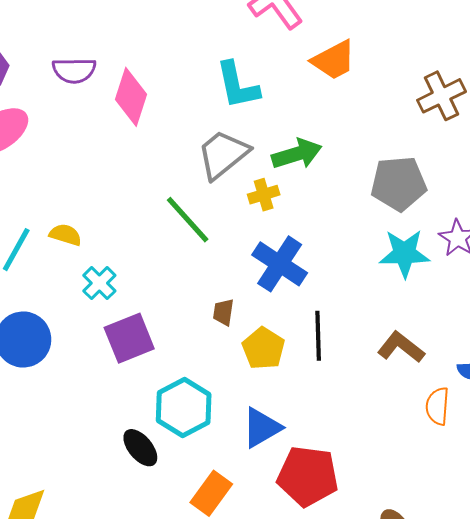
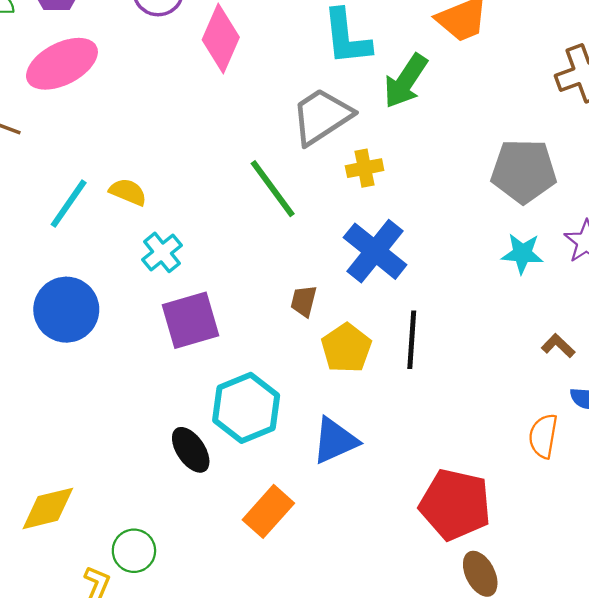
green arrow: (297, 154) -> (406, 81), moved, turned 135
cyan star: (404, 253) -> (522, 254), size x0.7
brown L-shape: (401, 347) -> (558, 346), moved, size x0.6
red pentagon: (308, 476) -> (455, 505), moved

